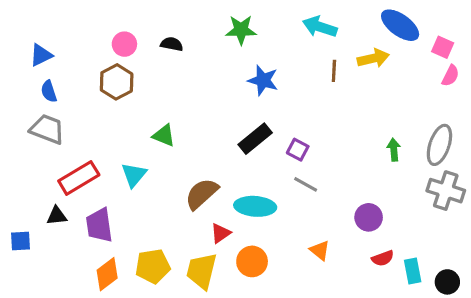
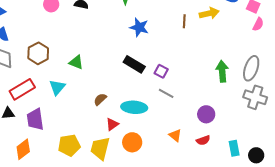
brown hexagon: (117, 82) -> (38, 53), moved
black rectangle: (255, 139) -> (134, 64), turned 70
green arrow: (394, 150) -> (222, 71), size x1.5
brown semicircle: (202, 194) -> (100, 99), size x0.6
red semicircle: (383, 258) -> (203, 140), moved
orange diamond: (107, 274) -> (23, 149), moved

